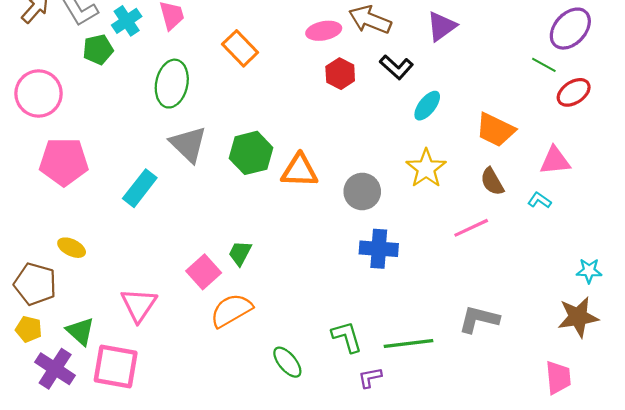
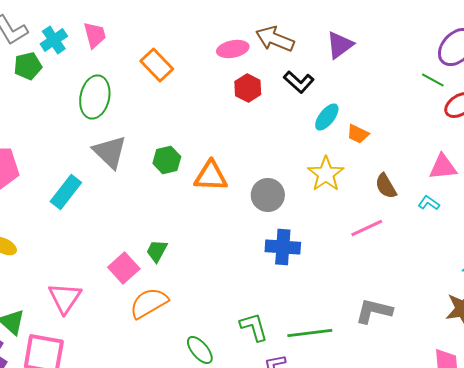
orange trapezoid: (495, 130) -> (358, 134), moved, size x0.6
green hexagon: (251, 153) -> (167, 160), size x0.7

